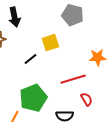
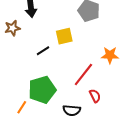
red line: (73, 79) -> (83, 75), turned -40

